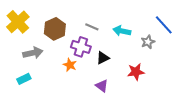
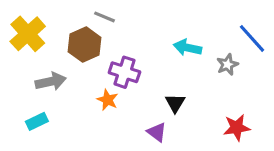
gray line: (92, 27) -> (104, 17), moved
black triangle: (103, 58) -> (175, 103), moved, turned -32
red star: (136, 72) -> (237, 128), moved

